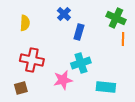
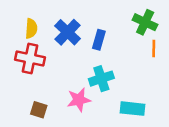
blue cross: (64, 14) -> (68, 32), moved, size x1.5
red cross: (32, 60) -> (30, 58), moved
brown square: (21, 88) -> (39, 110), moved, turned 32

